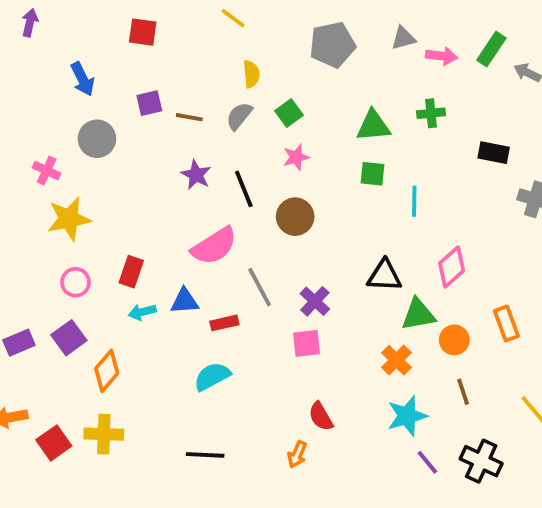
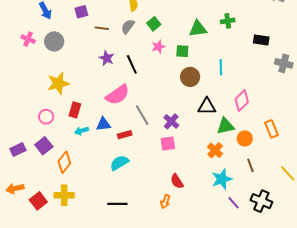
purple square: (149, 103) -> (81, 12), moved
pink cross: (47, 171) -> (28, 39), moved
green square: (373, 174) -> (182, 51), moved
brown circle: (295, 217) -> (190, 77), moved
yellow star: (69, 219) -> (58, 83), moved

